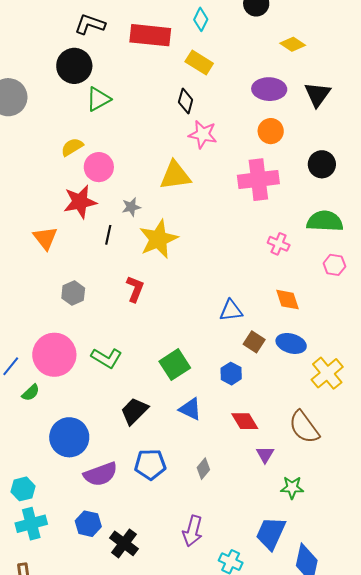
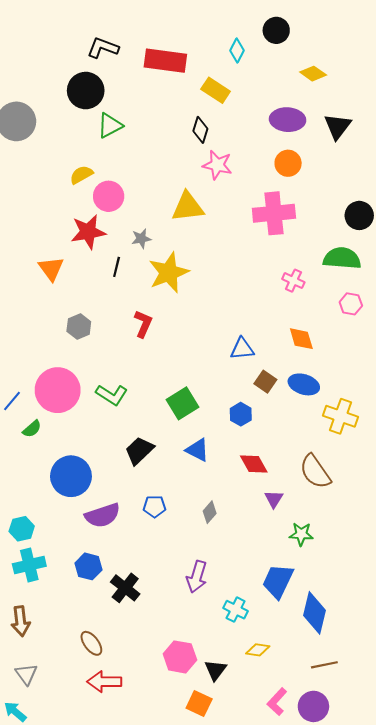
cyan diamond: (201, 19) -> (237, 51), moved
black circle: (322, 164) -> (359, 215), moved
yellow cross: (327, 373) -> (341, 416), turned -32
blue pentagon: (150, 464) -> (154, 507), size x0.7

